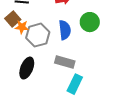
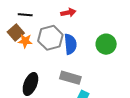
green circle: (90, 22) -> (106, 44), moved
gray hexagon: (38, 35) -> (50, 38), moved

